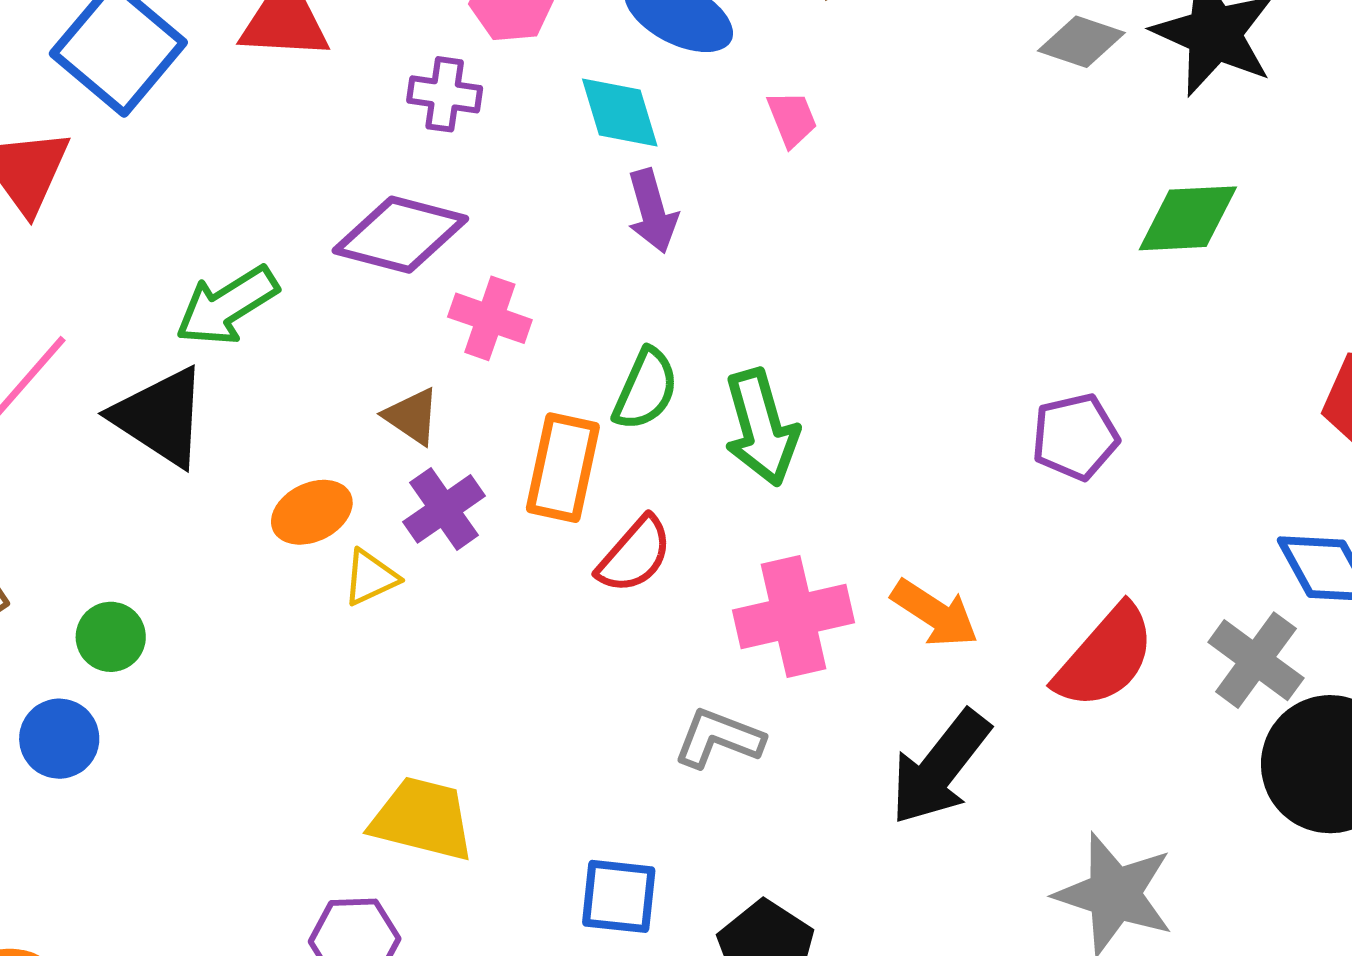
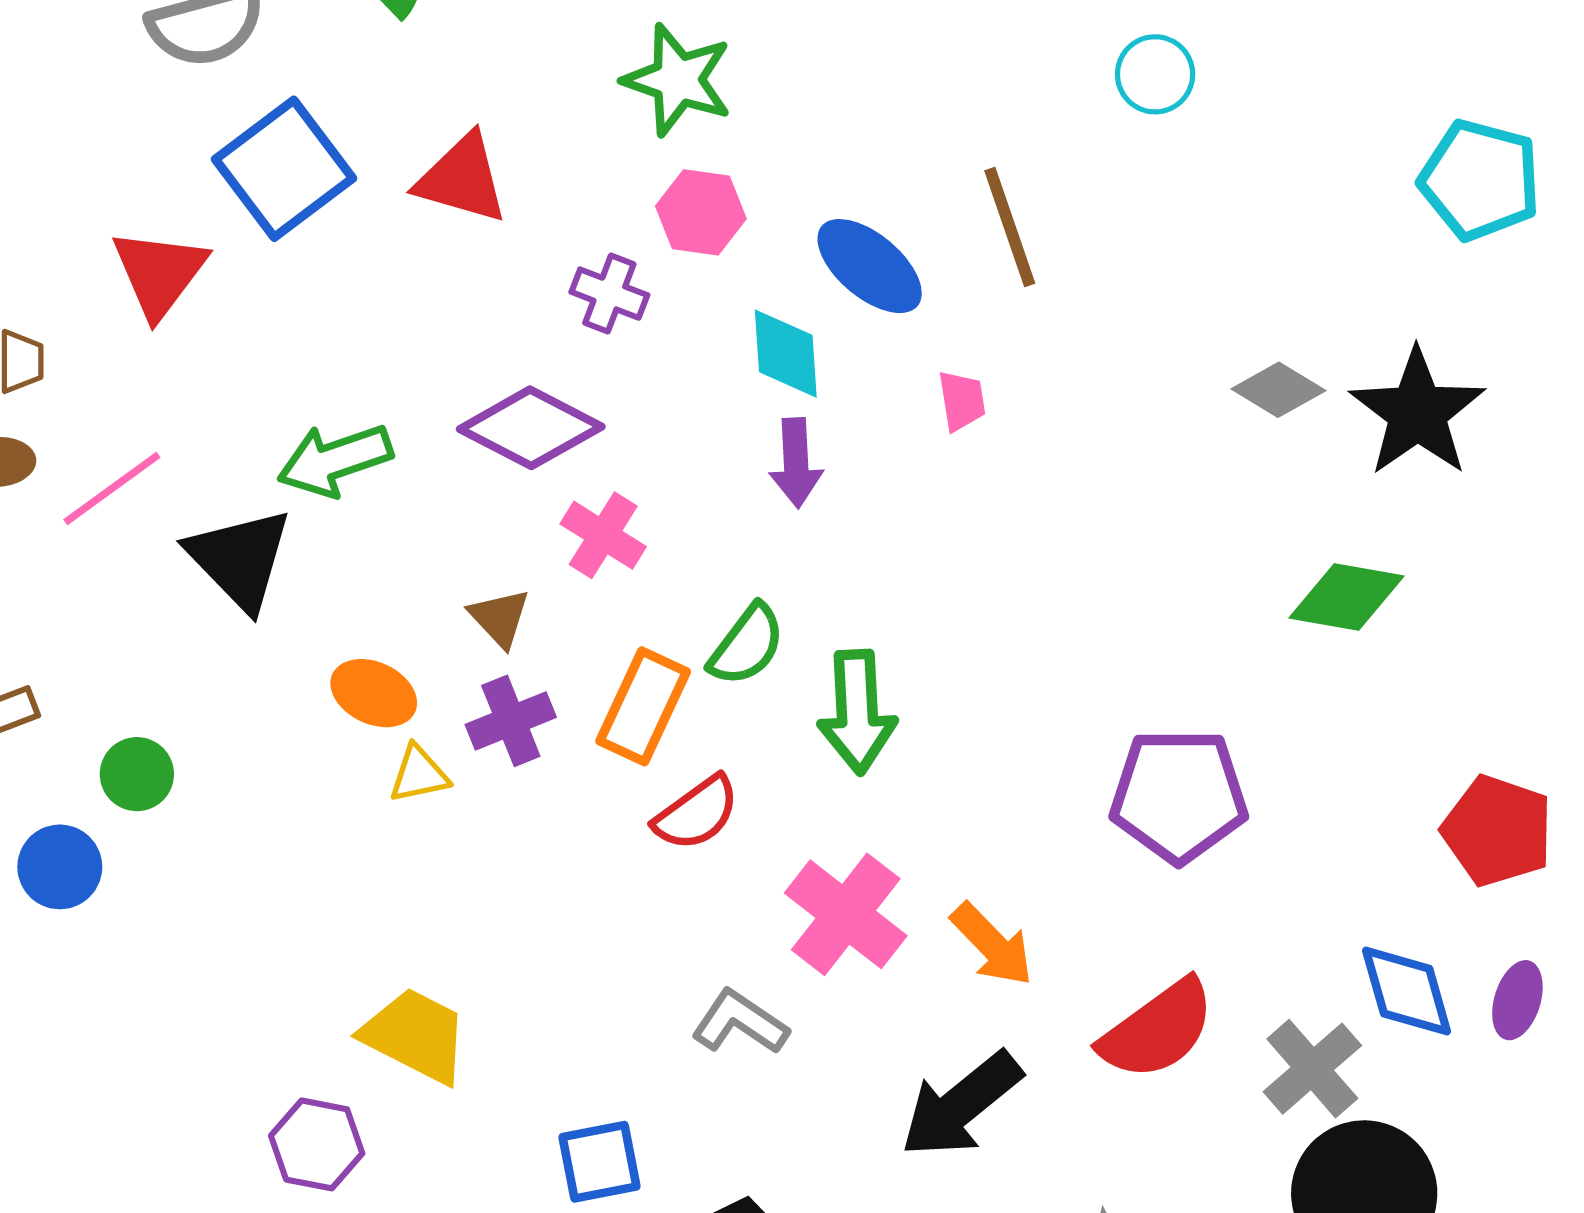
purple pentagon: (1075, 437) -> (1179, 796), size x1.5
orange ellipse: (312, 512) -> (374, 693), turned 38
pink cross: (793, 616) -> (846, 914), turned 38
blue square: (619, 896) -> (599, 1162), turned -30

